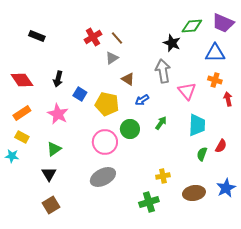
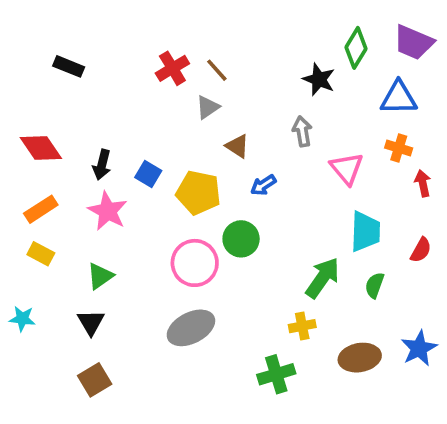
green diamond: (192, 26) -> (356, 48), turned -55
gray arrow: (163, 71) -> (302, 131), size x0.7
black arrow: (58, 79) -> (102, 165), moved
green arrow: (161, 123) -> (323, 278), moved, size x1.6
red semicircle: (221, 146) -> (421, 250), moved
cyan star: (12, 156) -> (22, 319), moved

